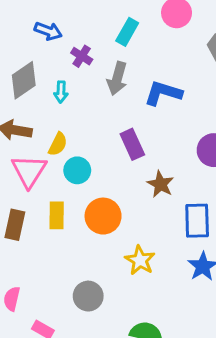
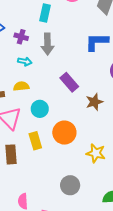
cyan arrow: (61, 92) -> (25, 61), moved, turned -64
blue L-shape: (163, 93) -> (97, 42), moved
yellow semicircle: (58, 144) -> (21, 86), moved, turned -105
brown star: (161, 184) -> (94, 102), turned -30

